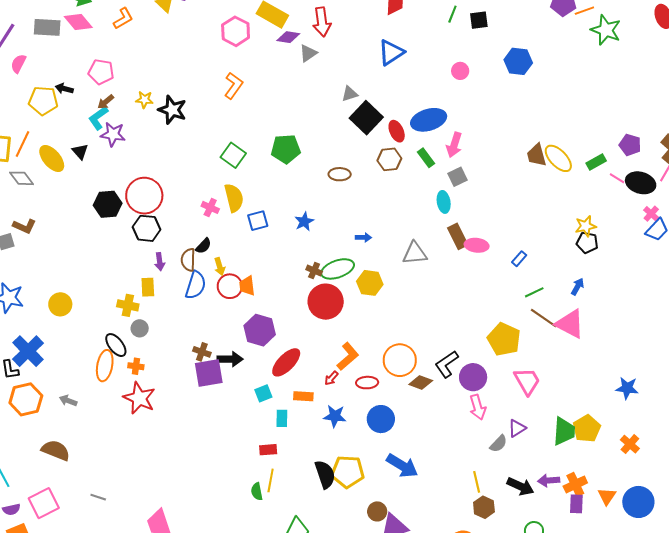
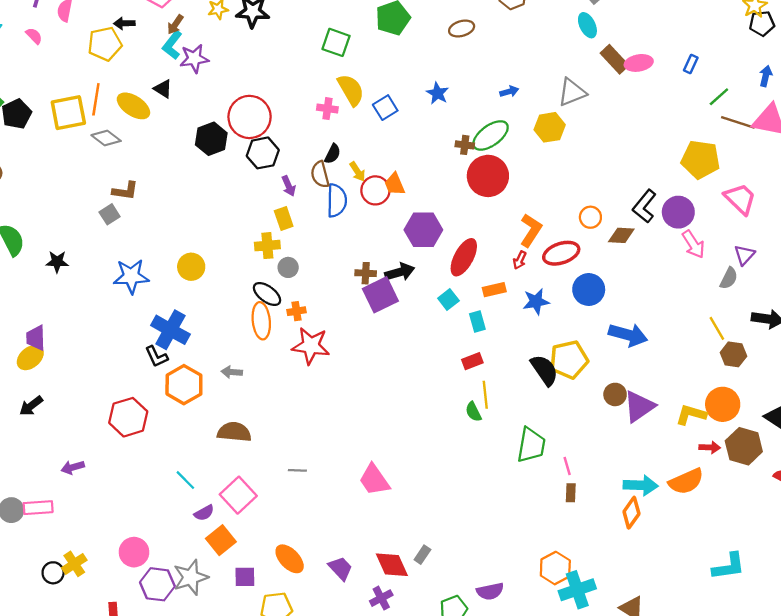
yellow hexagon: (370, 283) -> (550, 127), moved
orange circle: (400, 360) -> (590, 217), size x0.6
red ellipse: (367, 383) -> (561, 253), size x1.4

